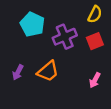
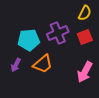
cyan pentagon: (32, 24) -> (29, 40), moved, turned -30
pink arrow: (95, 80) -> (85, 72), size x1.5

